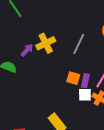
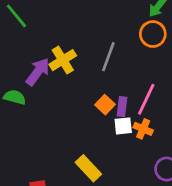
purple arrow: (27, 50) -> (38, 72), size x1.5
orange square: (73, 78) -> (105, 105), turned 32

